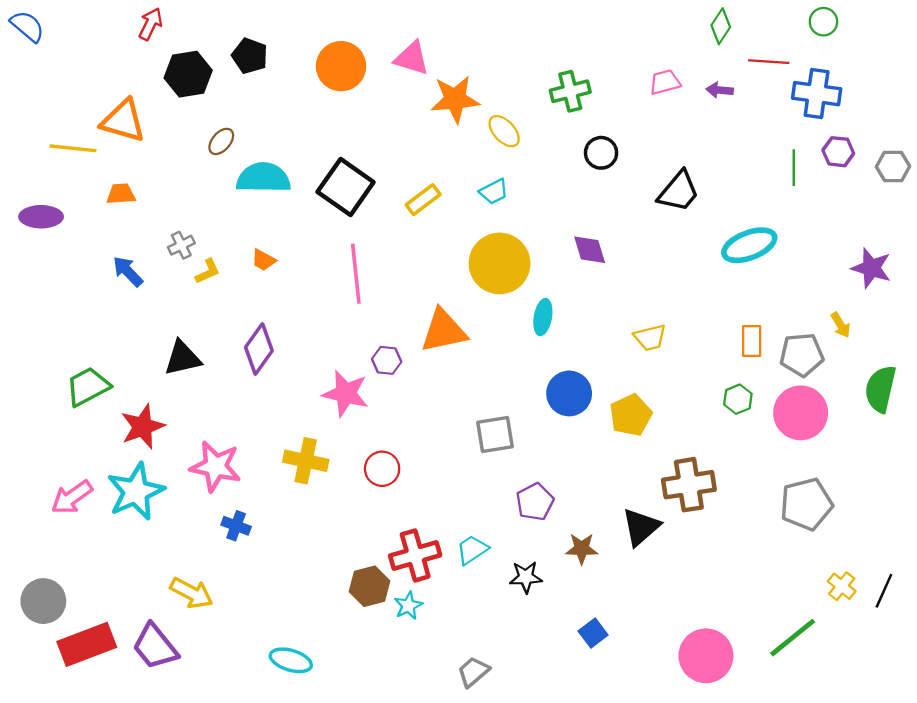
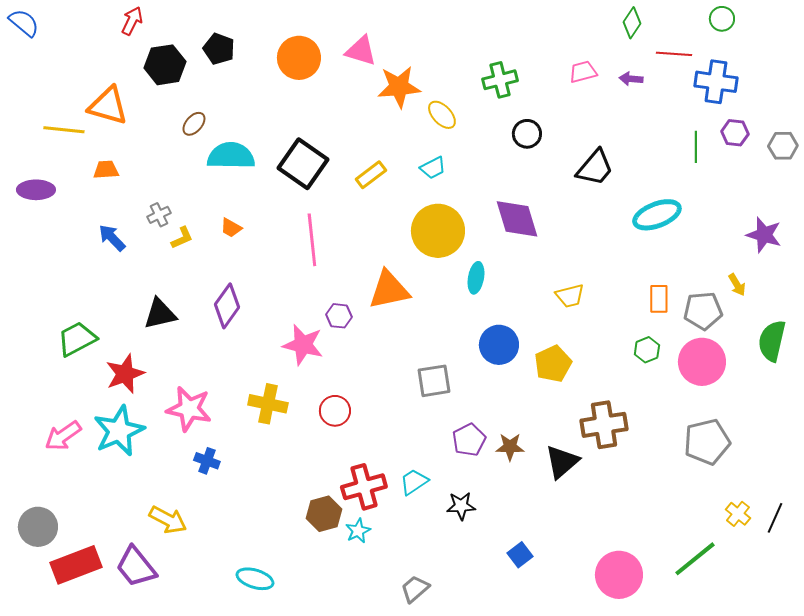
purple diamond: (590, 250) -> (517, 219), size x1.5
brown star: (582, 549) -> (510, 447), moved

